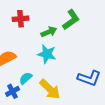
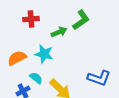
cyan star: (47, 54) -> (44, 54), moved
cyan semicircle: (26, 78) -> (36, 78), turned 80

